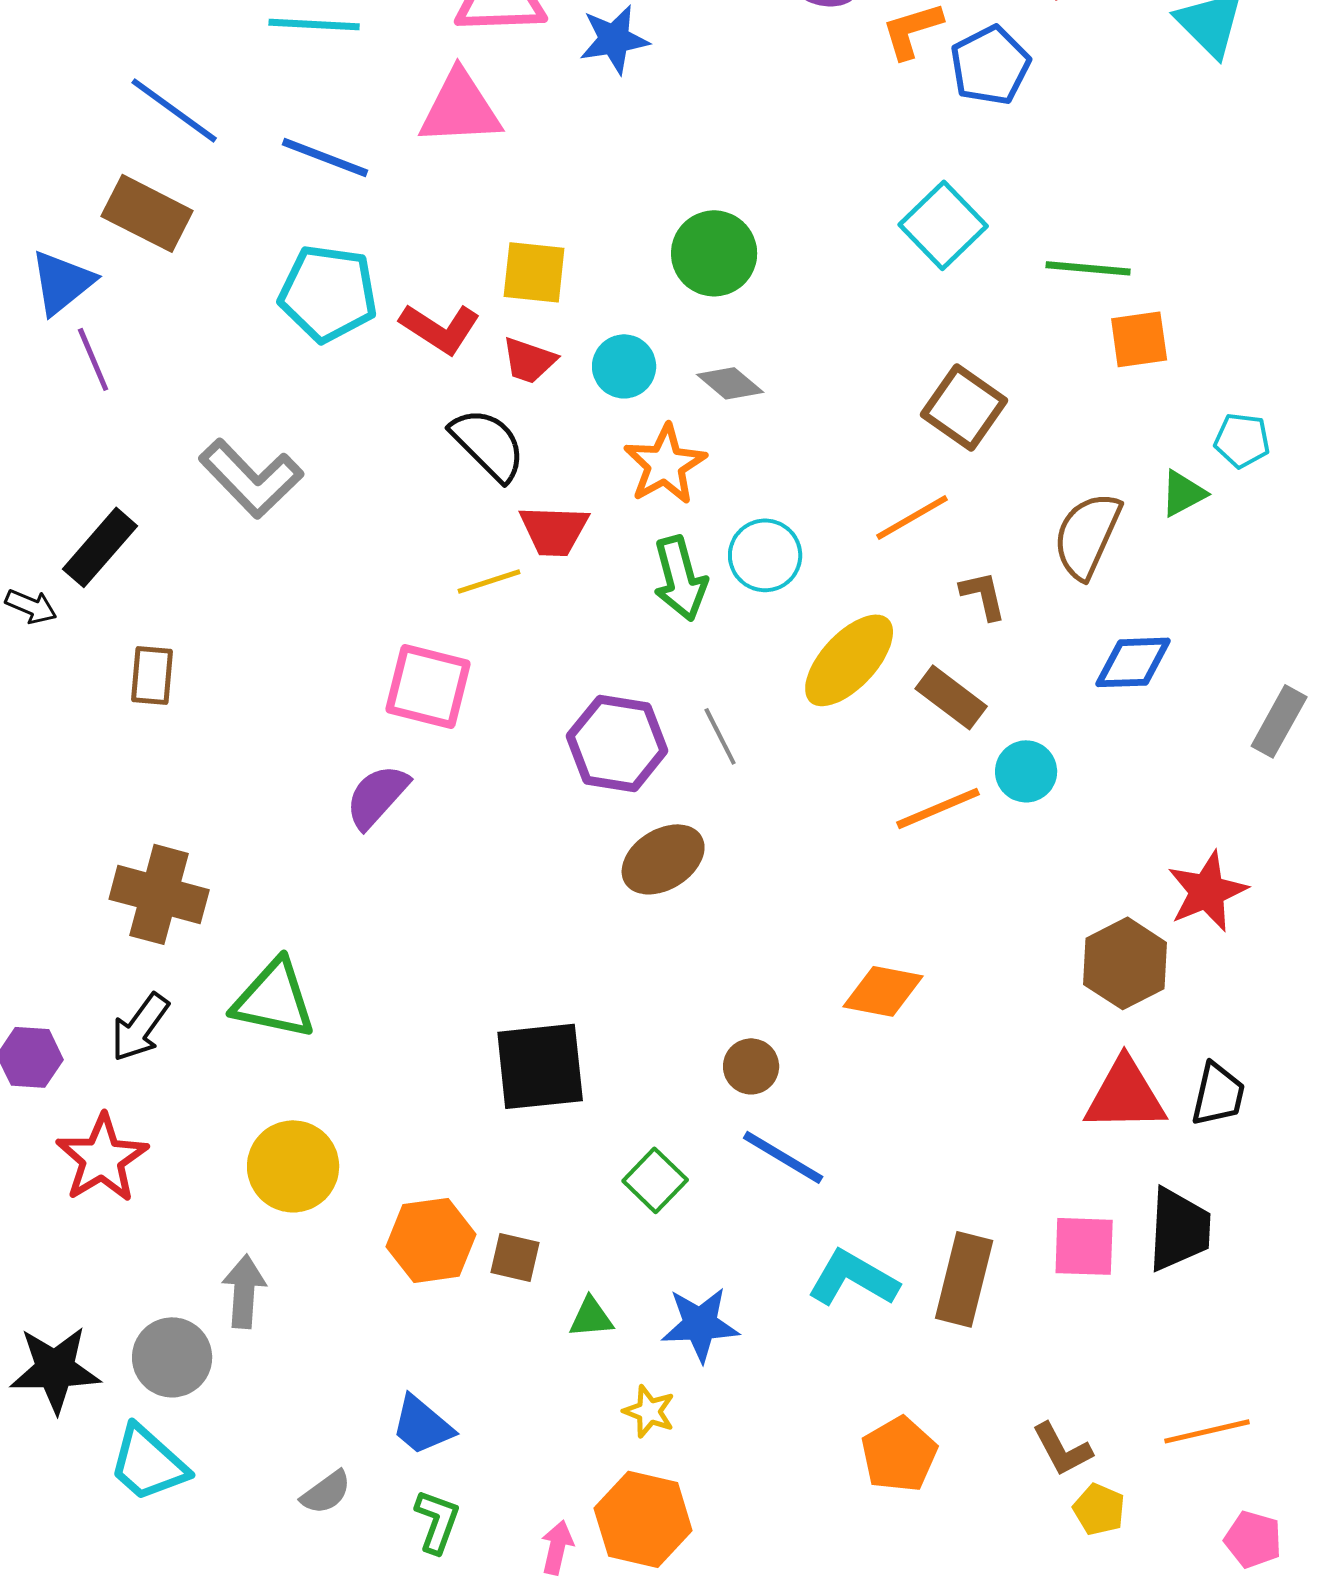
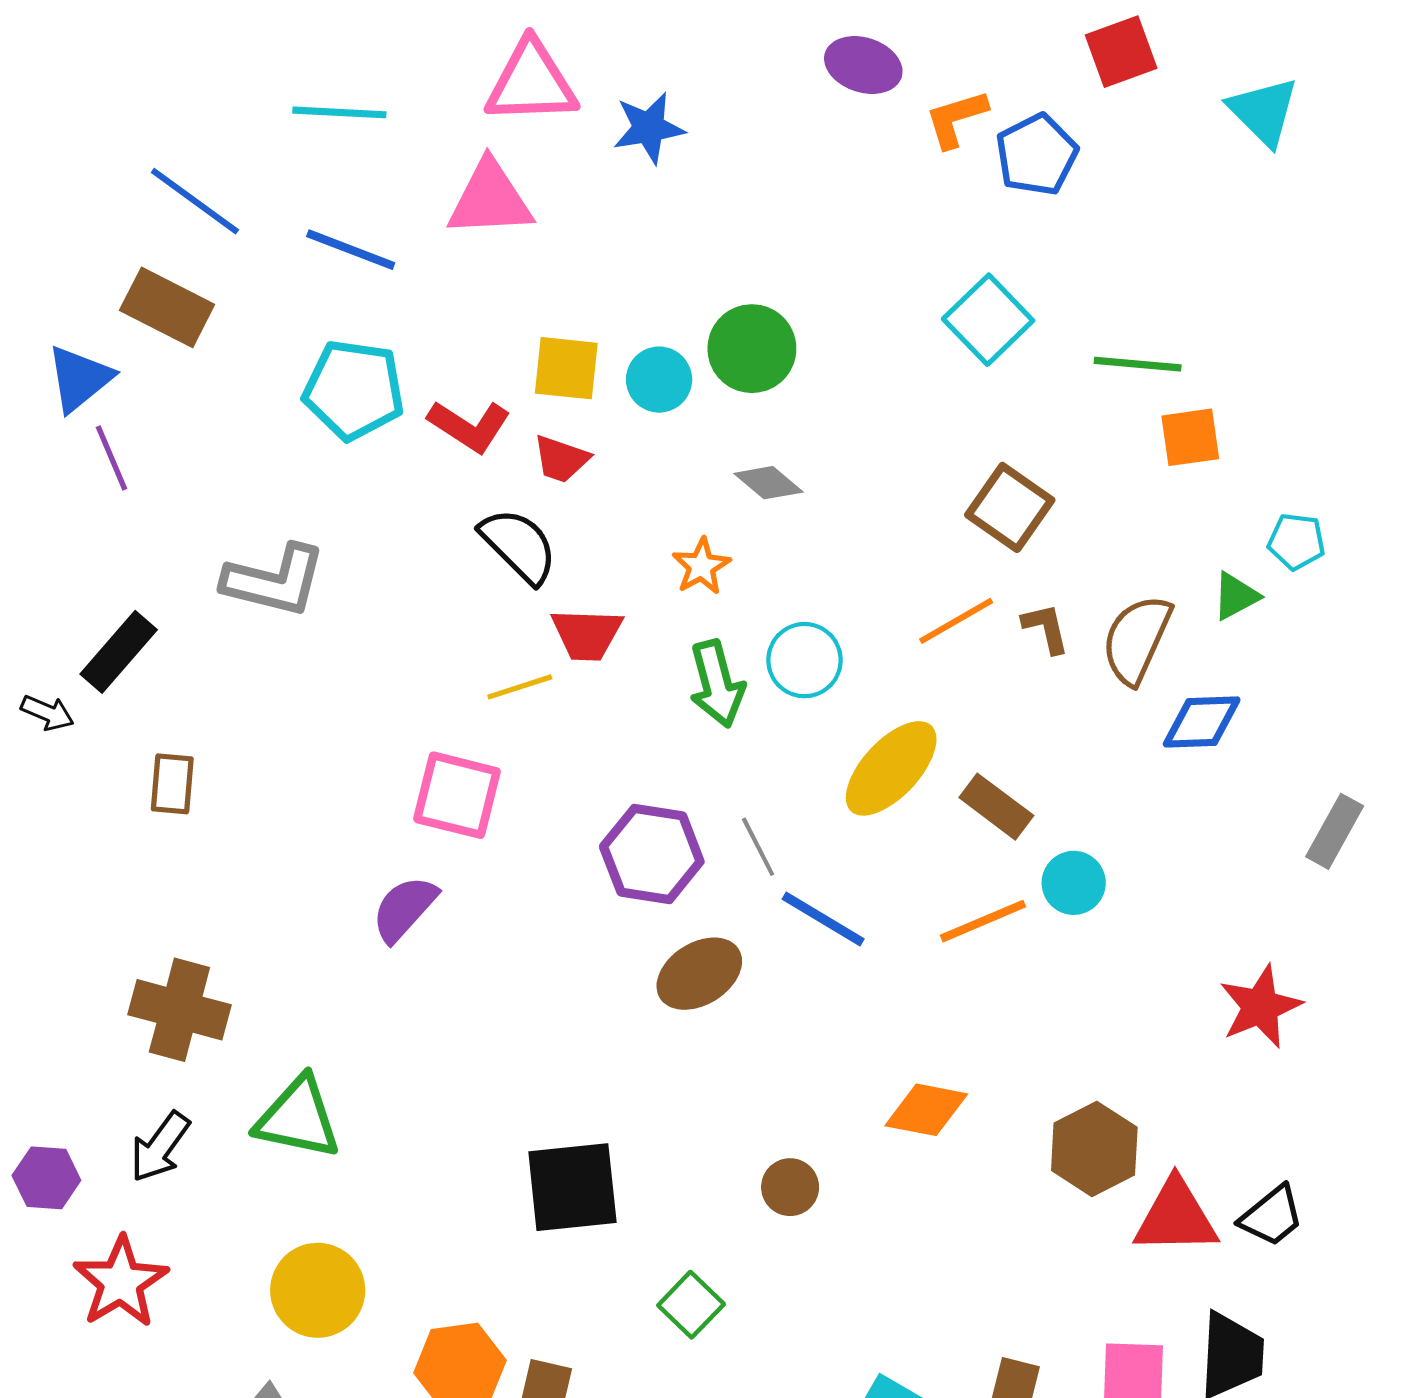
cyan circle: (624, 366) -> (659, 380), moved
orange star: (665, 464) -> (701, 566), size x0.7
gray L-shape: (251, 478) -> (274, 581), turned -32
brown L-shape: (983, 595) -> (1046, 628), moved
blue diamond: (1133, 662) -> (1202, 722), moved
brown hexagon: (1125, 963) -> (1094, 1149), moved
black trapezoid: (1218, 1094) -> (1272, 1216), turned 38
blue line: (783, 1157) -> (823, 919), moved

